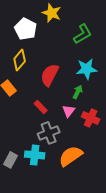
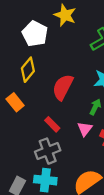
gray cross: (49, 133) -> (48, 151), moved

